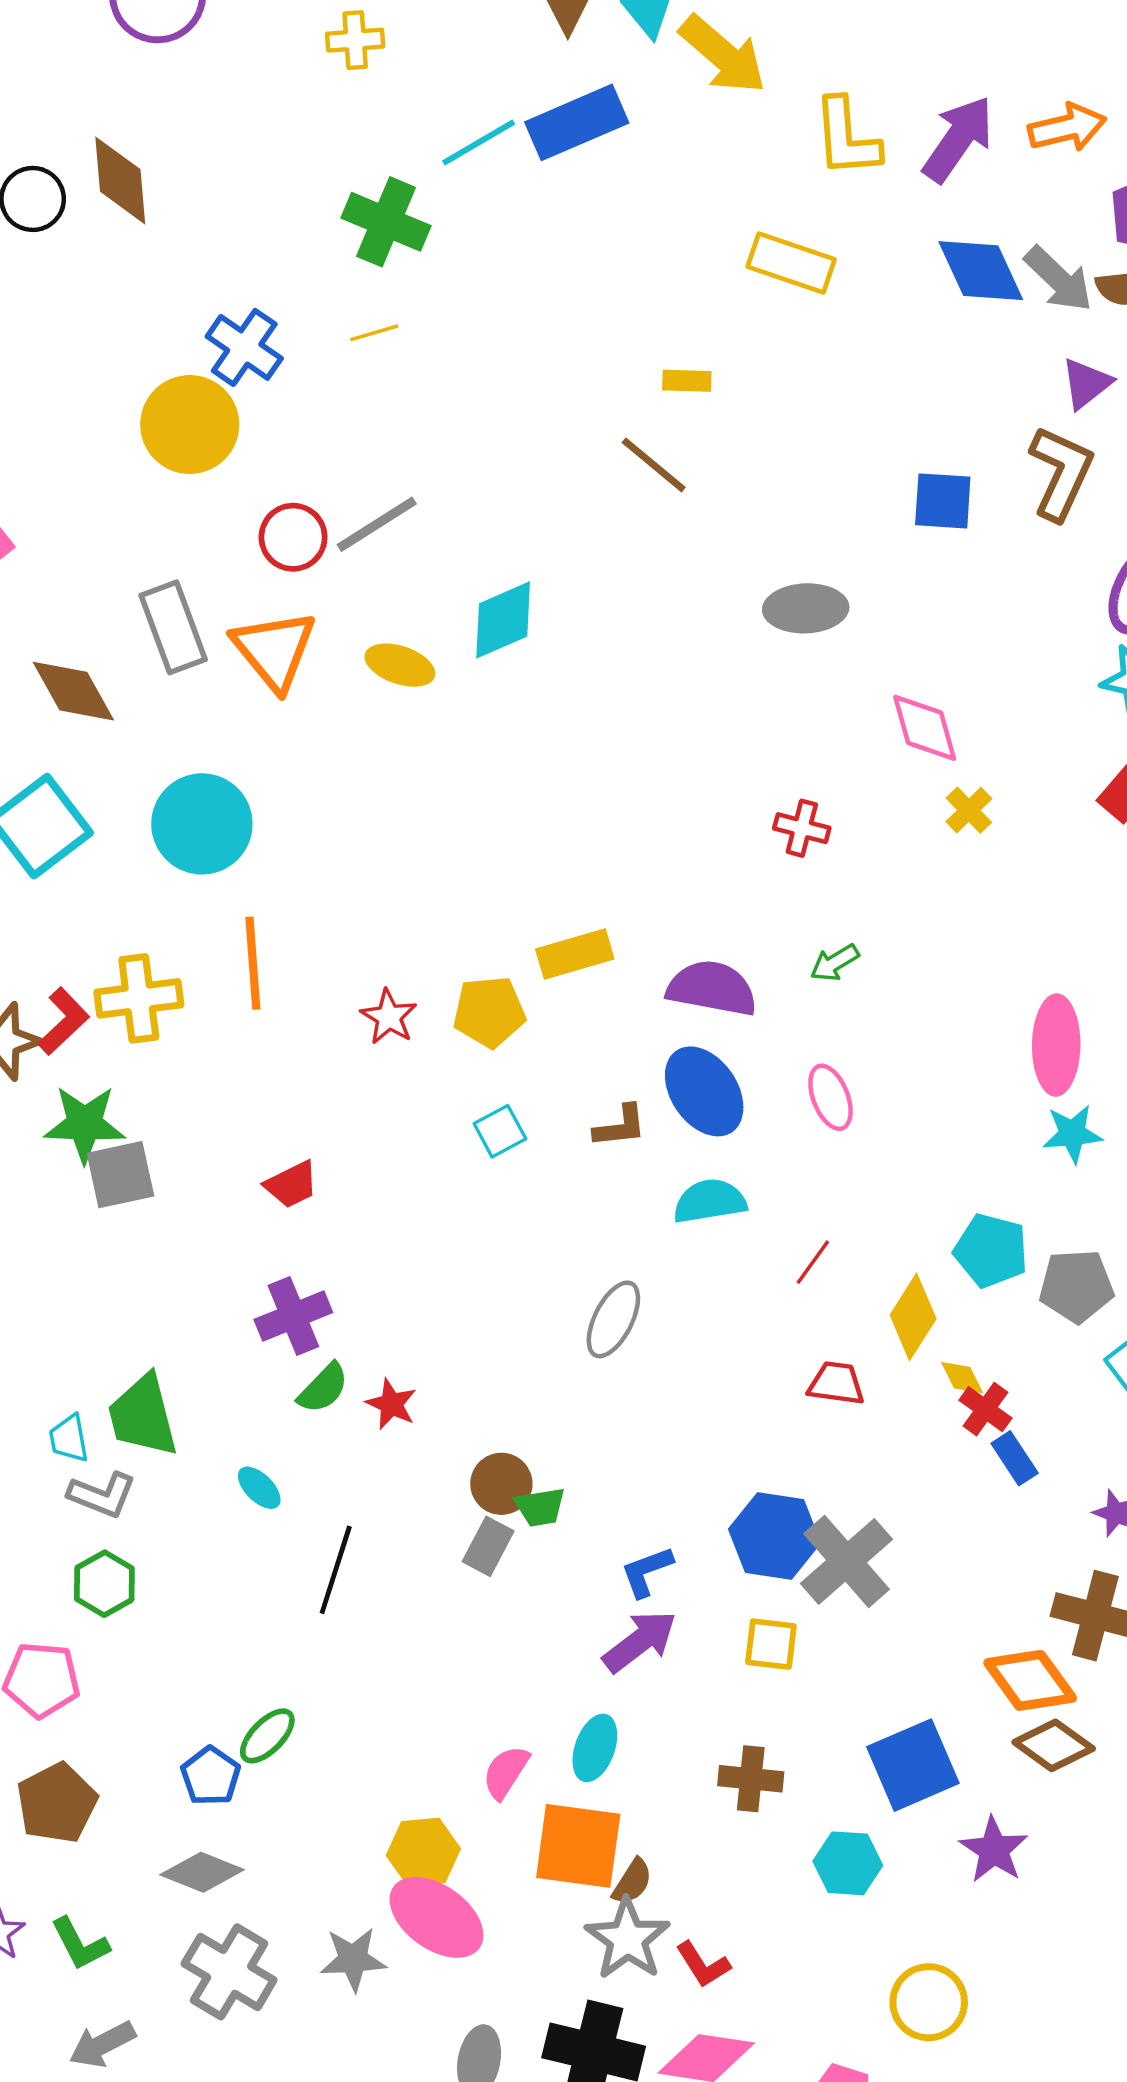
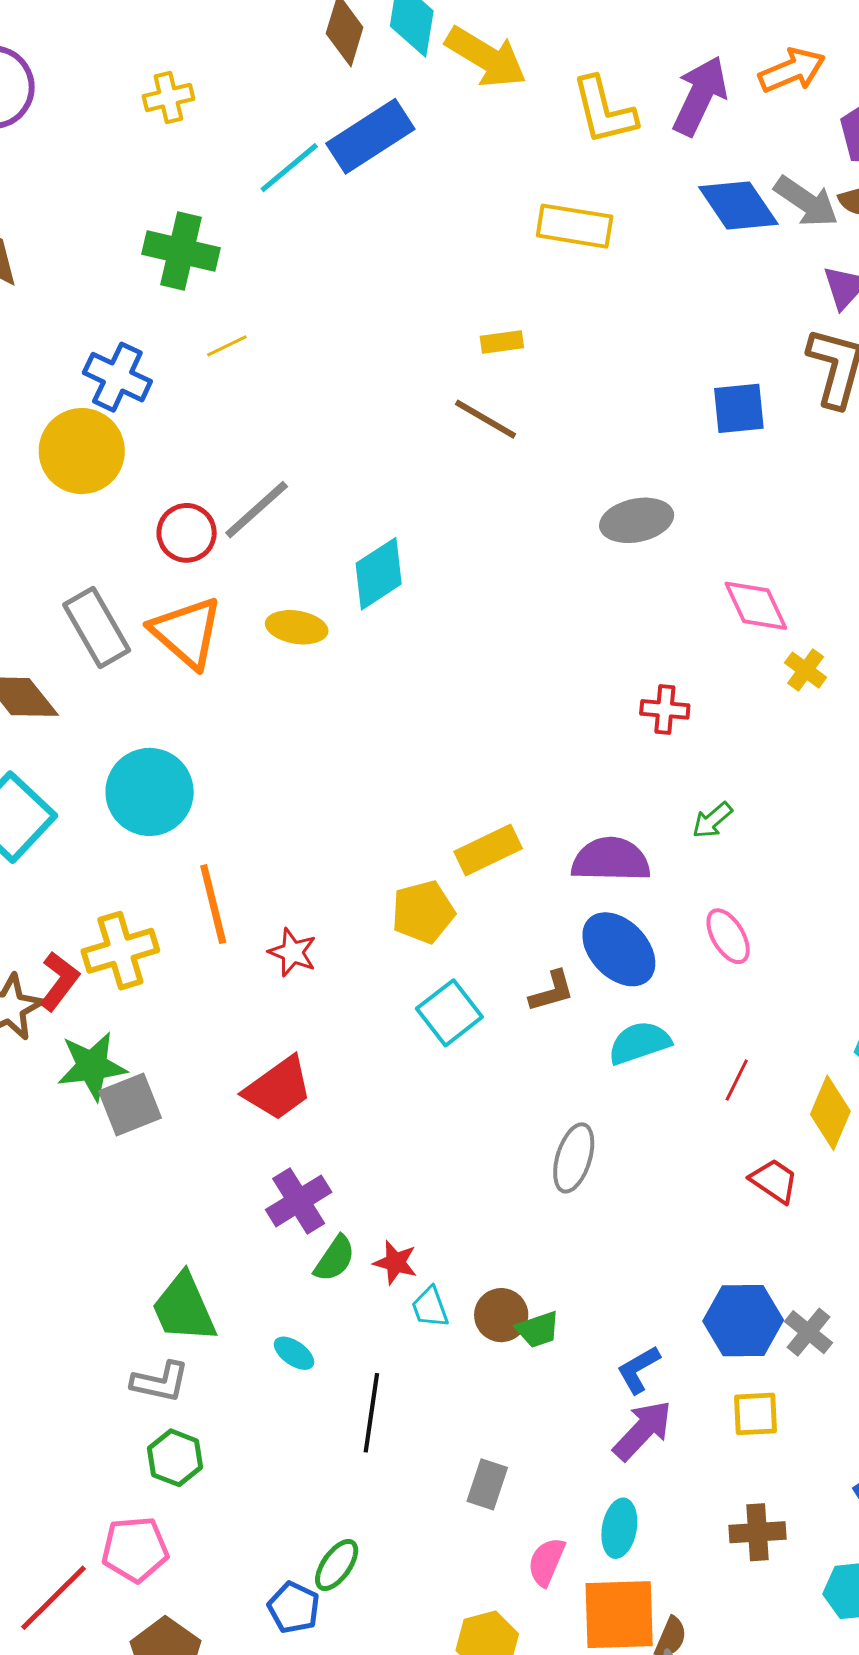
green cross: (386, 222) -> (181, 251), moved
red star: (389, 1017) -> (292, 952), moved
cyan square: (500, 1131) -> (449, 1013), size x1.4
red trapezoid: (291, 1185) -> (278, 1088), size x1.5
red trapezoid: (836, 1383) -> (774, 1181), turned 36
cyan trapezoid: (69, 1439) -> (430, 1307), moved
gray rectangle: (488, 1546) -> (487, 1484), moved
gray cross: (847, 1561) -> (809, 1332), size x0.6

